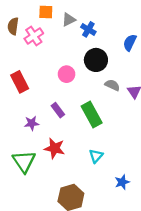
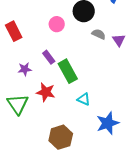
green rectangle: (92, 115) -> (68, 71), moved
cyan triangle: (96, 156) -> (84, 99), turned -48
blue star: (122, 182) -> (108, 123), size x1.6

